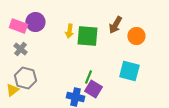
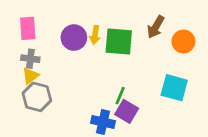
purple circle: (35, 22) -> (74, 38), moved
pink rectangle: (18, 26) -> (28, 28), turned 66
gray cross: (20, 49) -> (30, 59), turned -32
yellow triangle: (12, 90) -> (30, 76), moved

